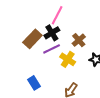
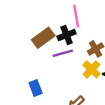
pink line: (57, 15) -> (76, 16), turned -48
yellow cross: (68, 59) -> (92, 69), moved

